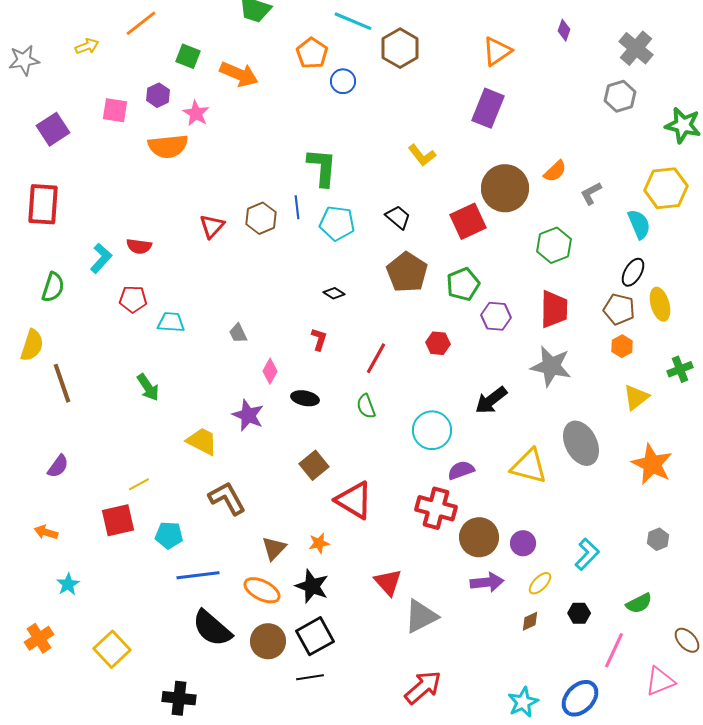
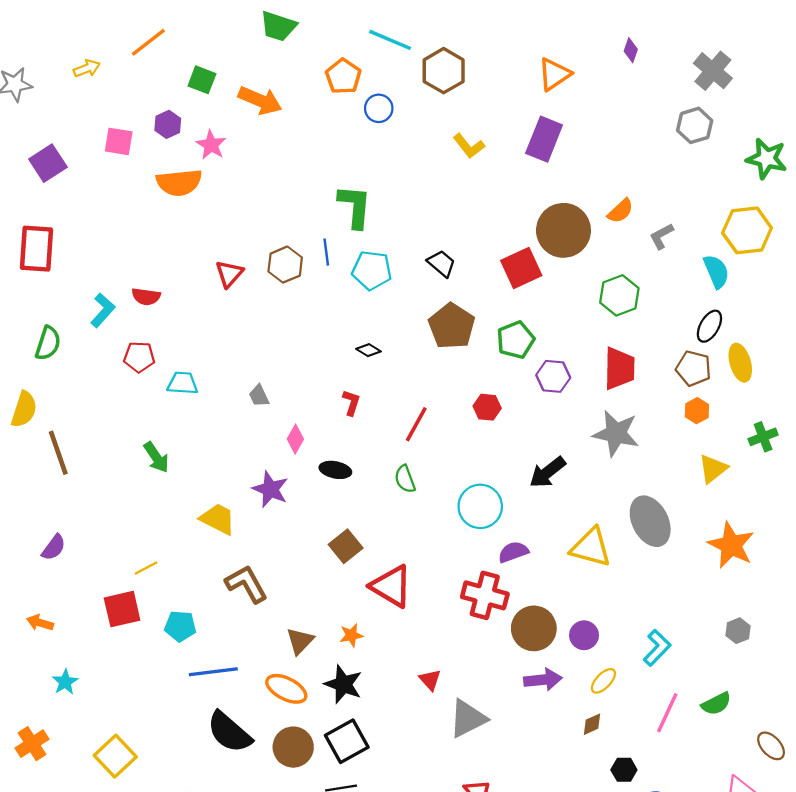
yellow L-shape: (422, 155) -> (469, 146), moved
red triangle: (388, 582) -> (430, 680), size x0.7
black hexagon: (579, 613) -> (624, 770), moved
pink line: (614, 650) -> (667, 713), moved

